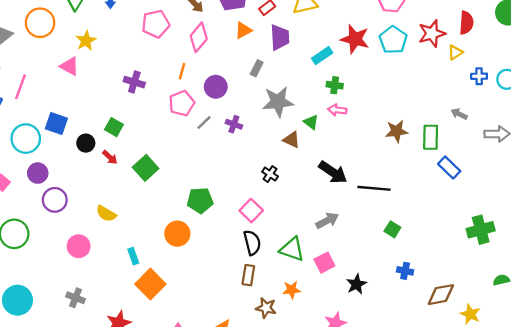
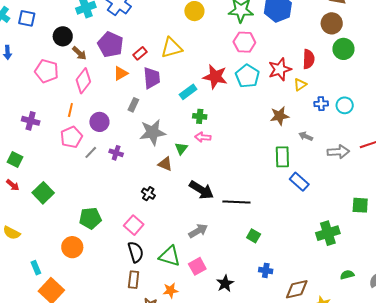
pink pentagon: (156, 24) -> (47, 71), turned 30
green triangle: (311, 122) -> (181, 148), turned 32
brown star: (397, 131) -> (279, 116), moved

